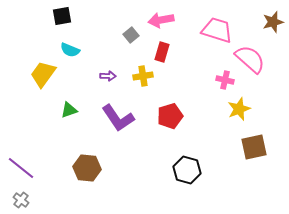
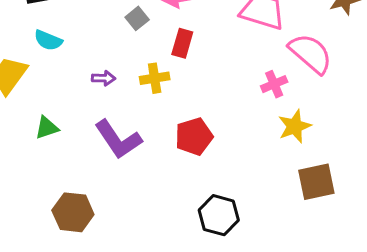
pink cross: (225, 80) -> (274, 84), turned -36

